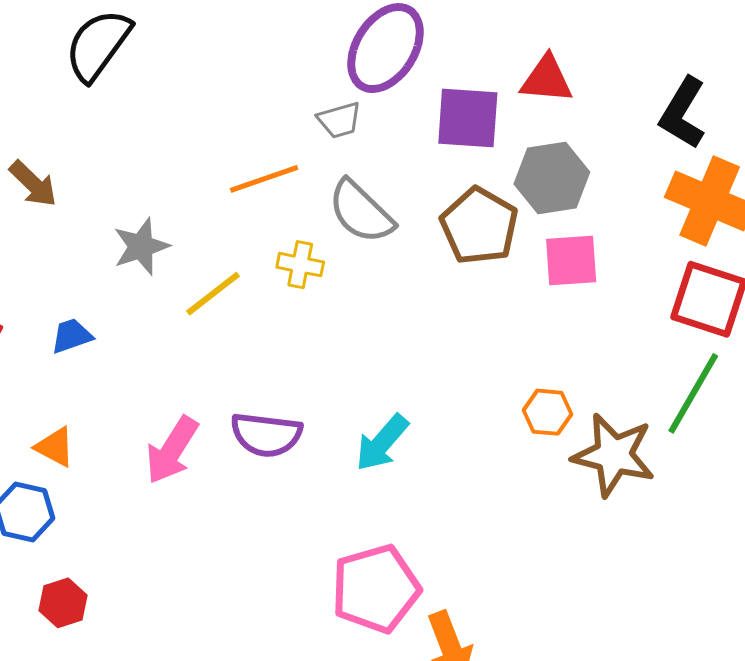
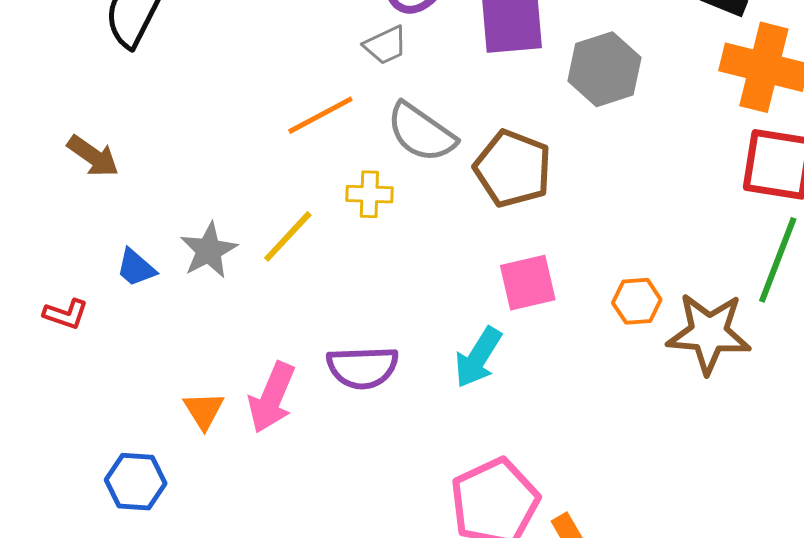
brown pentagon: (479, 226) -> (513, 169), moved
gray star: (141, 246) -> (209, 250), moved
pink square: (571, 261) -> (528, 283), moved
blue trapezoid: (72, 336) -> (136, 268), moved, turned -111
orange triangle: (55, 447) -> (204, 410), moved, turned 39

